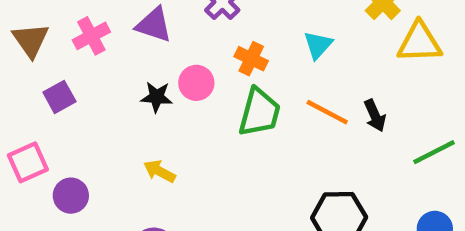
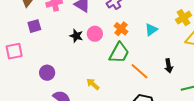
orange line: (327, 112) -> (139, 71), moved
yellow arrow: (160, 171) -> (93, 84), moved
purple circle: (71, 196) -> (47, 73), moved

